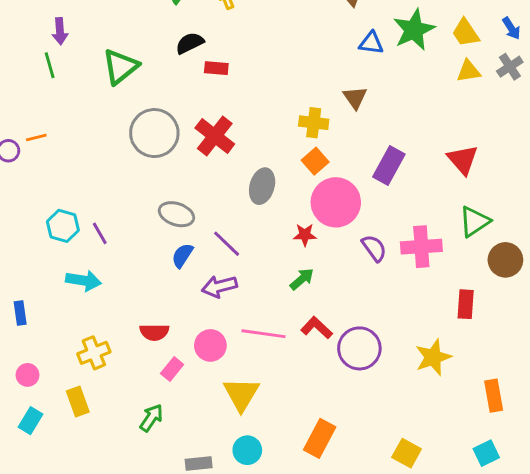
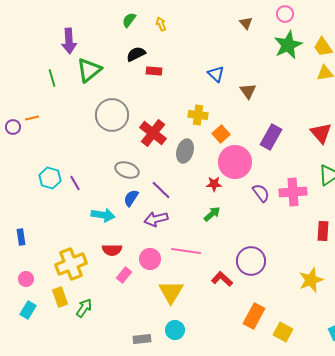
purple arrow: (60, 31) -> (69, 41), moved, size x1.4
blue triangle: (371, 43) -> (216, 74), moved, turned 36
green line: (50, 65) -> (52, 78), moved
yellow cross: (314, 123) -> (198, 115), moved
red cross: (215, 136) -> (153, 133), moved
cyan arrow: (84, 281) -> (103, 215), moved
red L-shape: (317, 328) -> (222, 279), moved
yellow cross: (94, 353) -> (71, 264), size x1.4
yellow star: (433, 357) -> (311, 280), moved
green arrow: (151, 418) -> (84, 308), moved
orange rectangle: (320, 438) -> (254, 316), moved

